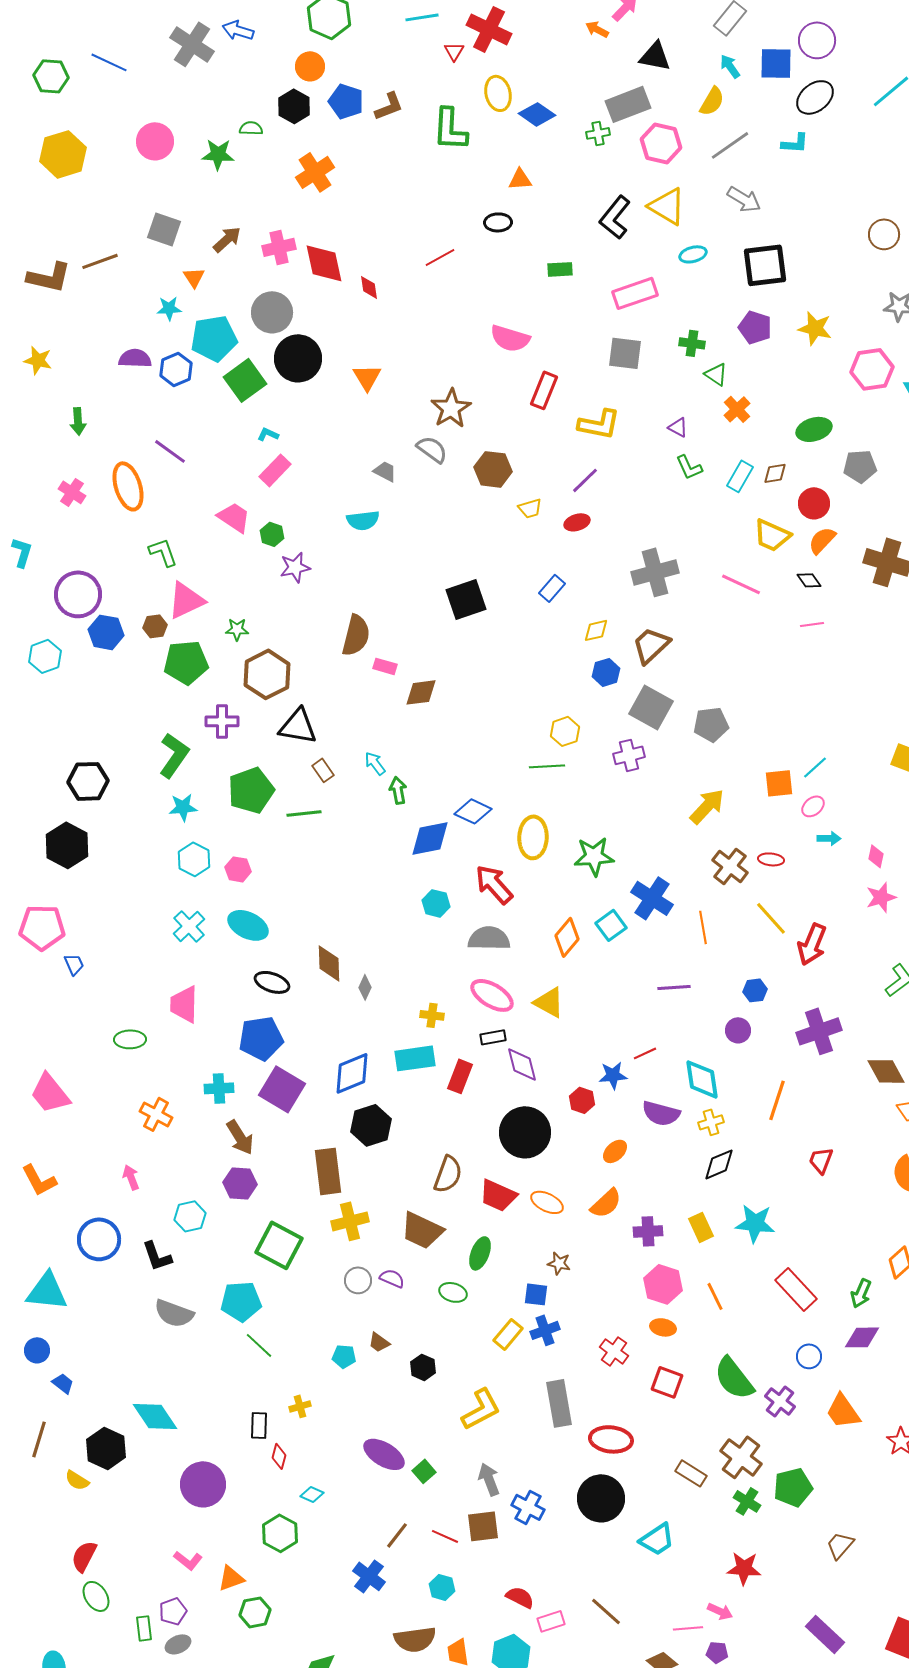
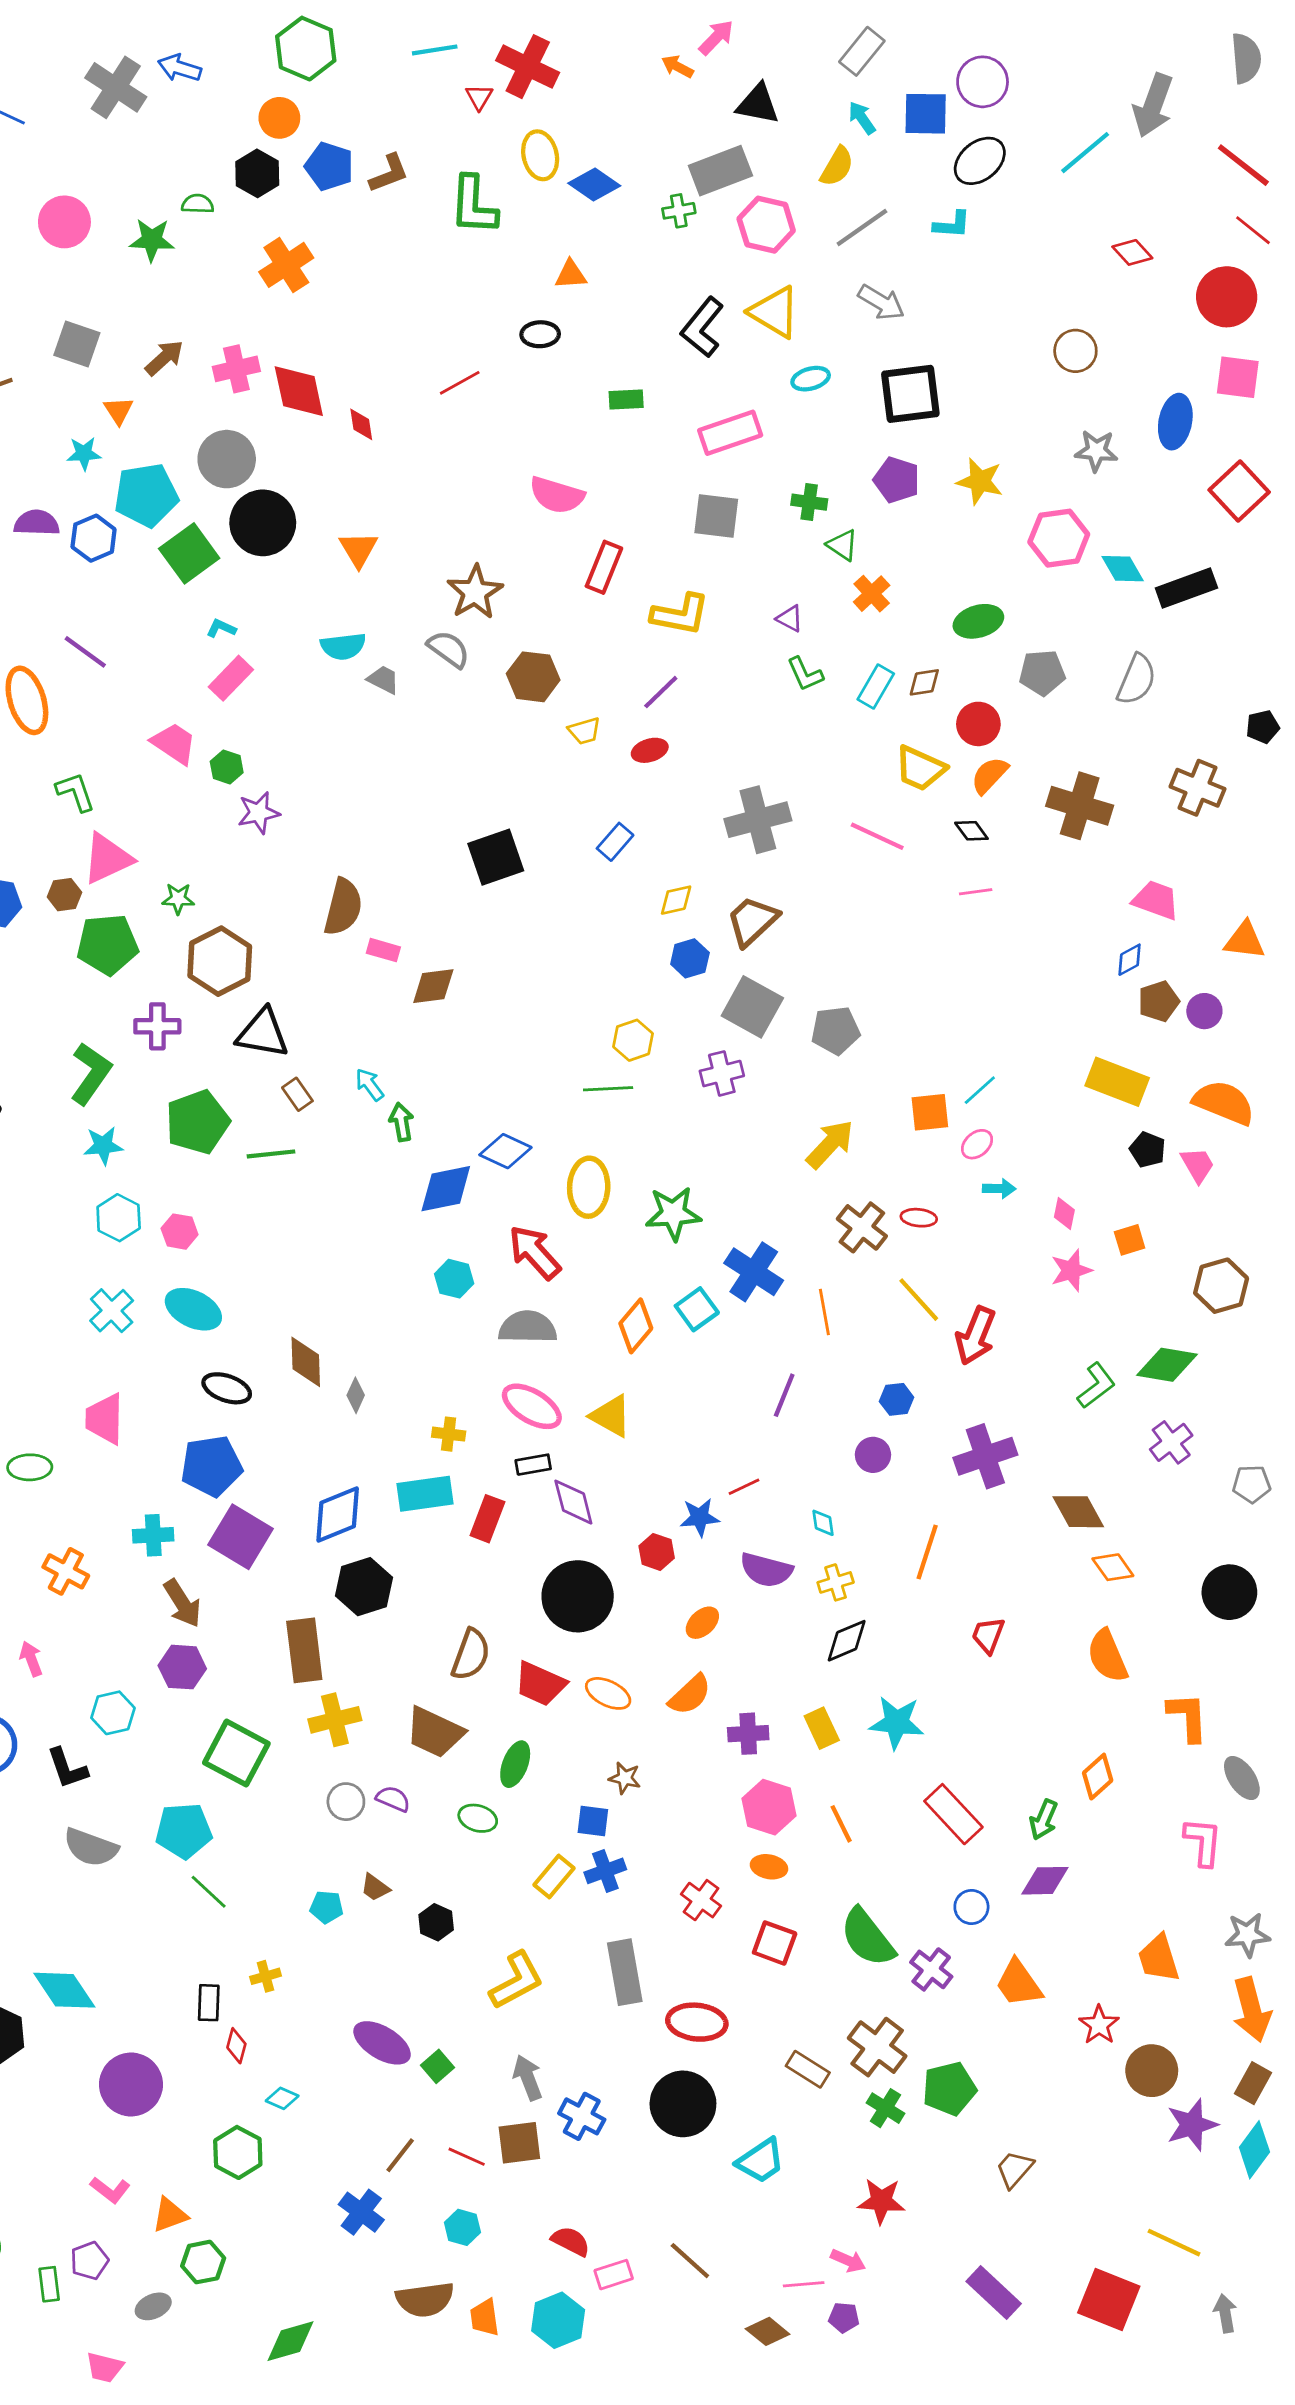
cyan semicircle: (363, 520) -> (343, 646), moved
purple line: (674, 987) -> (784, 1395), turned -64
cyan diamond: (702, 1079) -> (823, 1523), size x0.5
gray ellipse: (178, 1644) -> (153, 2306), moved

